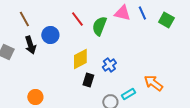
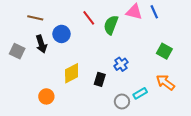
brown line: (24, 19) -> (35, 18), turned -49
green square: (166, 20) -> (164, 51), moved
yellow diamond: (80, 59) -> (72, 73), moved

